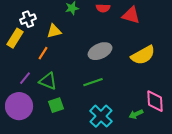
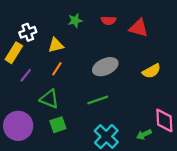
orange line: (43, 53) -> (57, 69), moved
yellow semicircle: (143, 55) -> (151, 71), size x0.7
purple line: (25, 78) -> (26, 75), moved

